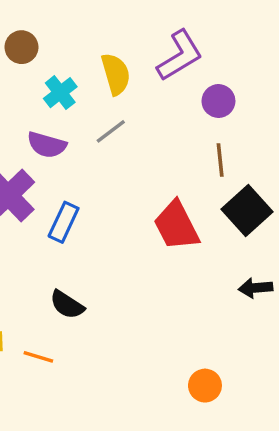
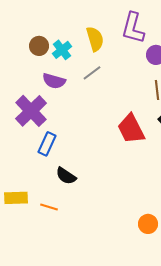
brown circle: (21, 47) -> (39, 46), moved
purple L-shape: (180, 56) -> (133, 28), turned 136
blue rectangle: (64, 222) -> (47, 144), moved

